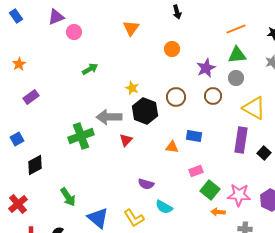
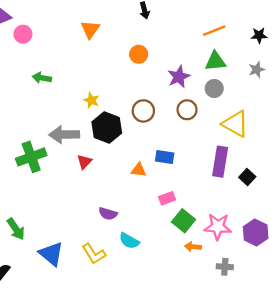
green arrow: (90, 69) -> (42, 78), turned -140

